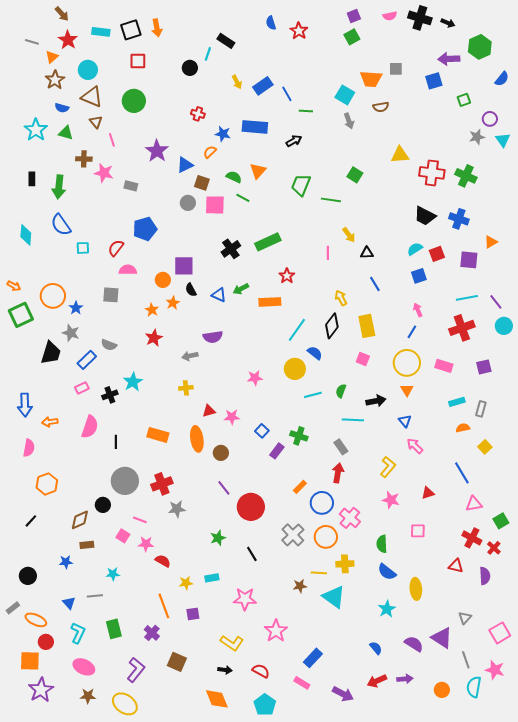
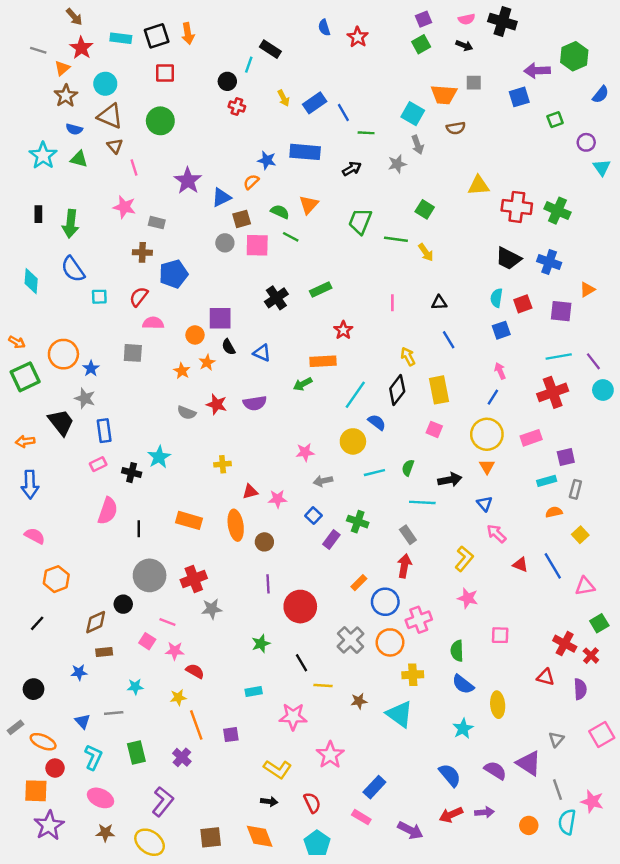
black arrow: (448, 23) -> (464, 45), moved
red cross: (198, 114) -> (237, 106), moved
gray star: (477, 137) -> (397, 164), moved
brown cross: (84, 159) -> (142, 252), moved
brown square: (202, 183) -> (242, 219), turned -35
yellow arrow: (349, 235) -> (426, 252), moved
green rectangle: (268, 242) -> (321, 290), size x0.7
cyan semicircle: (415, 249) -> (496, 298), turned -49
green arrow: (241, 289) -> (303, 384), moved
red star: (154, 338) -> (217, 404), moved, turned -30
gray semicircle: (109, 345) -> (187, 413), moved
black trapezoid: (51, 353) -> (61, 422), turned -55
gray arrow: (190, 356) -> (323, 481), moved
blue rectangle: (87, 360) -> (104, 431), turned -54
pink rectangle: (444, 366) -> (531, 438), turned -36
purple square: (484, 367) -> (566, 457), moved
black cross: (110, 395) -> (132, 473), turned 35
orange arrow: (50, 422) -> (25, 441), moved
pink semicircle: (29, 448) -> (35, 536), turned -72
purple line: (224, 488) -> (268, 584), turned 35
red triangle: (428, 493) -> (520, 565), moved, turned 40
pink triangle: (474, 504) -> (585, 586), moved
pink cross: (350, 518) -> (419, 620), turned 30
yellow line: (319, 573) -> (323, 685), moved
yellow star: (186, 583) -> (178, 697), moved
pink square: (500, 633) -> (602, 735), moved
blue semicircle: (376, 648) -> (450, 775), size x1.5
brown square: (177, 662) -> (211, 837), moved, turned -30
red semicircle: (261, 671) -> (312, 803), turned 36

